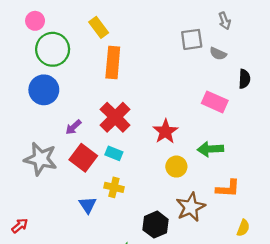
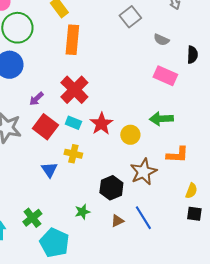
gray square: (192, 39) -> (130, 17), moved, turned -30
gray semicircle: (218, 54) -> (161, 40), moved
red star: (165, 131) -> (101, 124), moved

